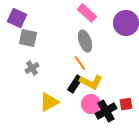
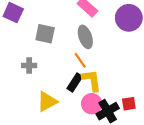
gray square: (28, 38) -> (45, 34), moved
gray cross: (32, 68) -> (29, 66), turned 32
yellow L-shape: (91, 82) -> (92, 80), turned -125

